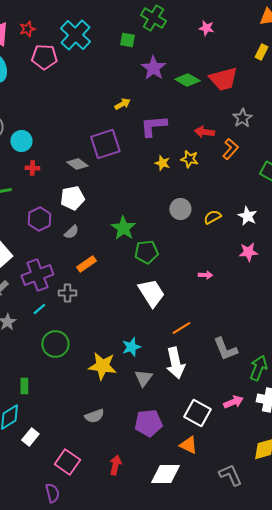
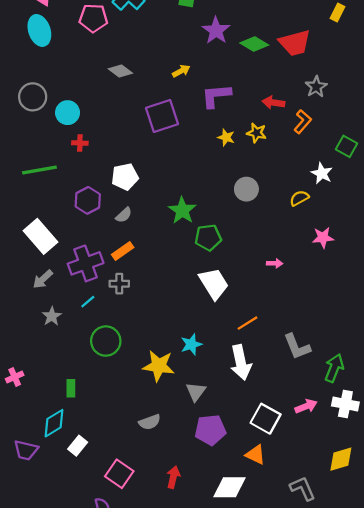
gray diamond: (77, 164) -> (120, 71), moved
white star: (247, 216) -> (322, 173), moved
yellow semicircle: (212, 217) -> (299, 198), moved
orange rectangle: (86, 264) -> (123, 251), moved
gray triangle: (143, 378) -> (196, 392), moved

